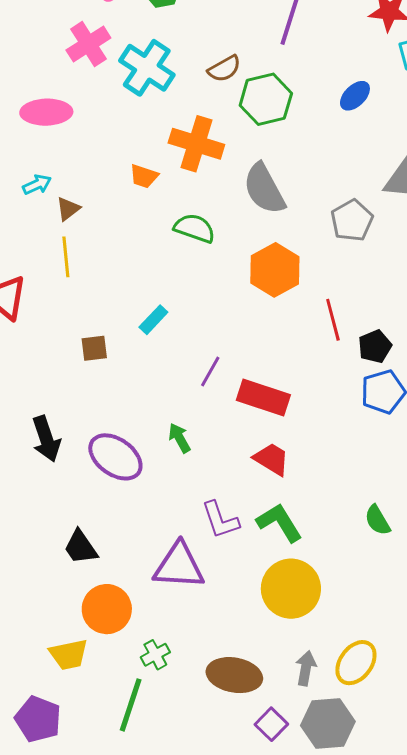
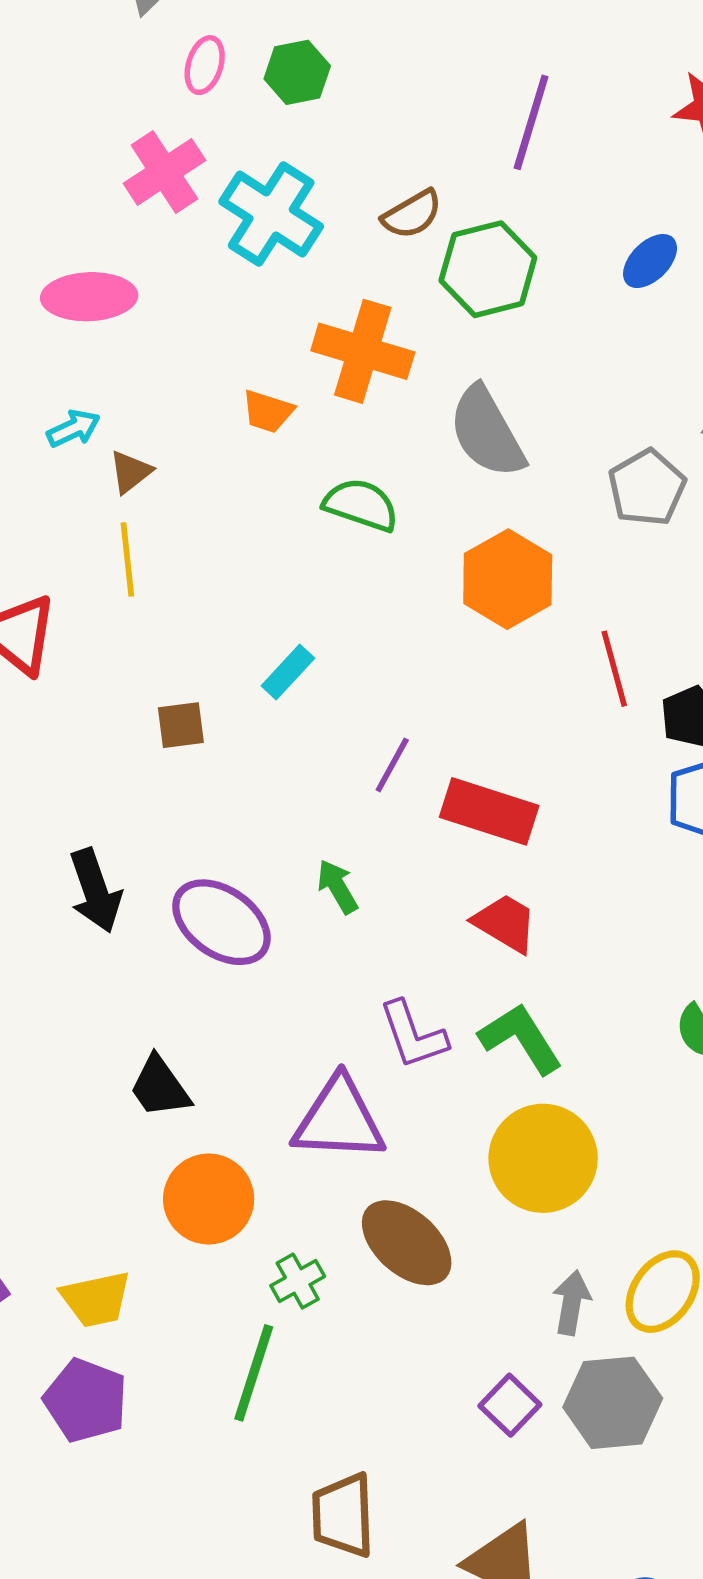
yellow trapezoid: (69, 655) -> (96, 1299), moved
brown ellipse: (234, 675) -> (407, 1243), moved, turned 32

